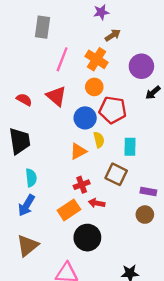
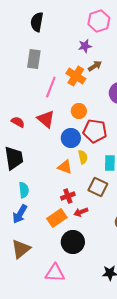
orange cross: (97, 59) -> (76, 76), moved
orange triangle: (78, 151) -> (65, 167), turned 49
red arrow: (97, 203) -> (81, 212), turned -32

